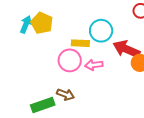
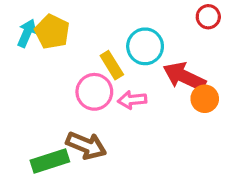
yellow rectangle: (80, 43) -> (112, 65), turned 54
brown arrow: (65, 95) -> (86, 145), size x1.4

